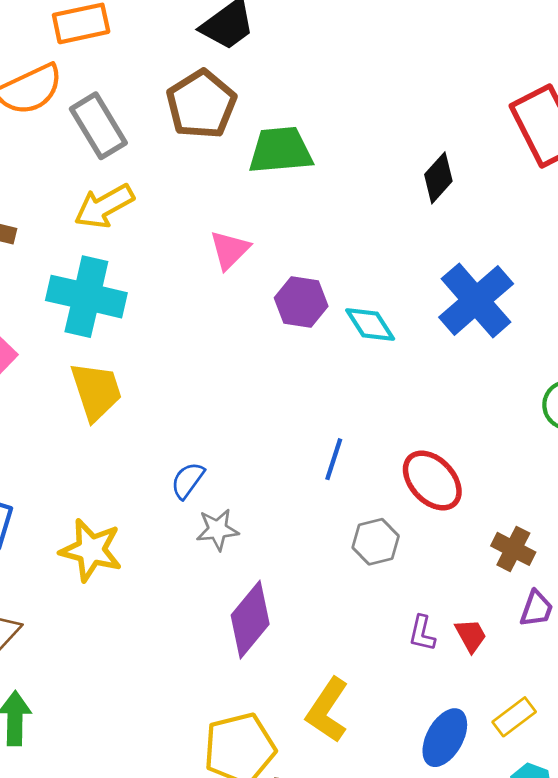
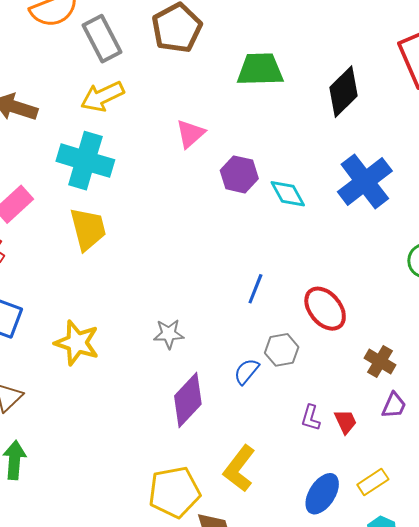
green trapezoid: (280, 150) -> (260, 69), moved
black diamond: (438, 178) -> (344, 92), size x1.4
blue semicircle: (188, 480) -> (247, 371), moved

